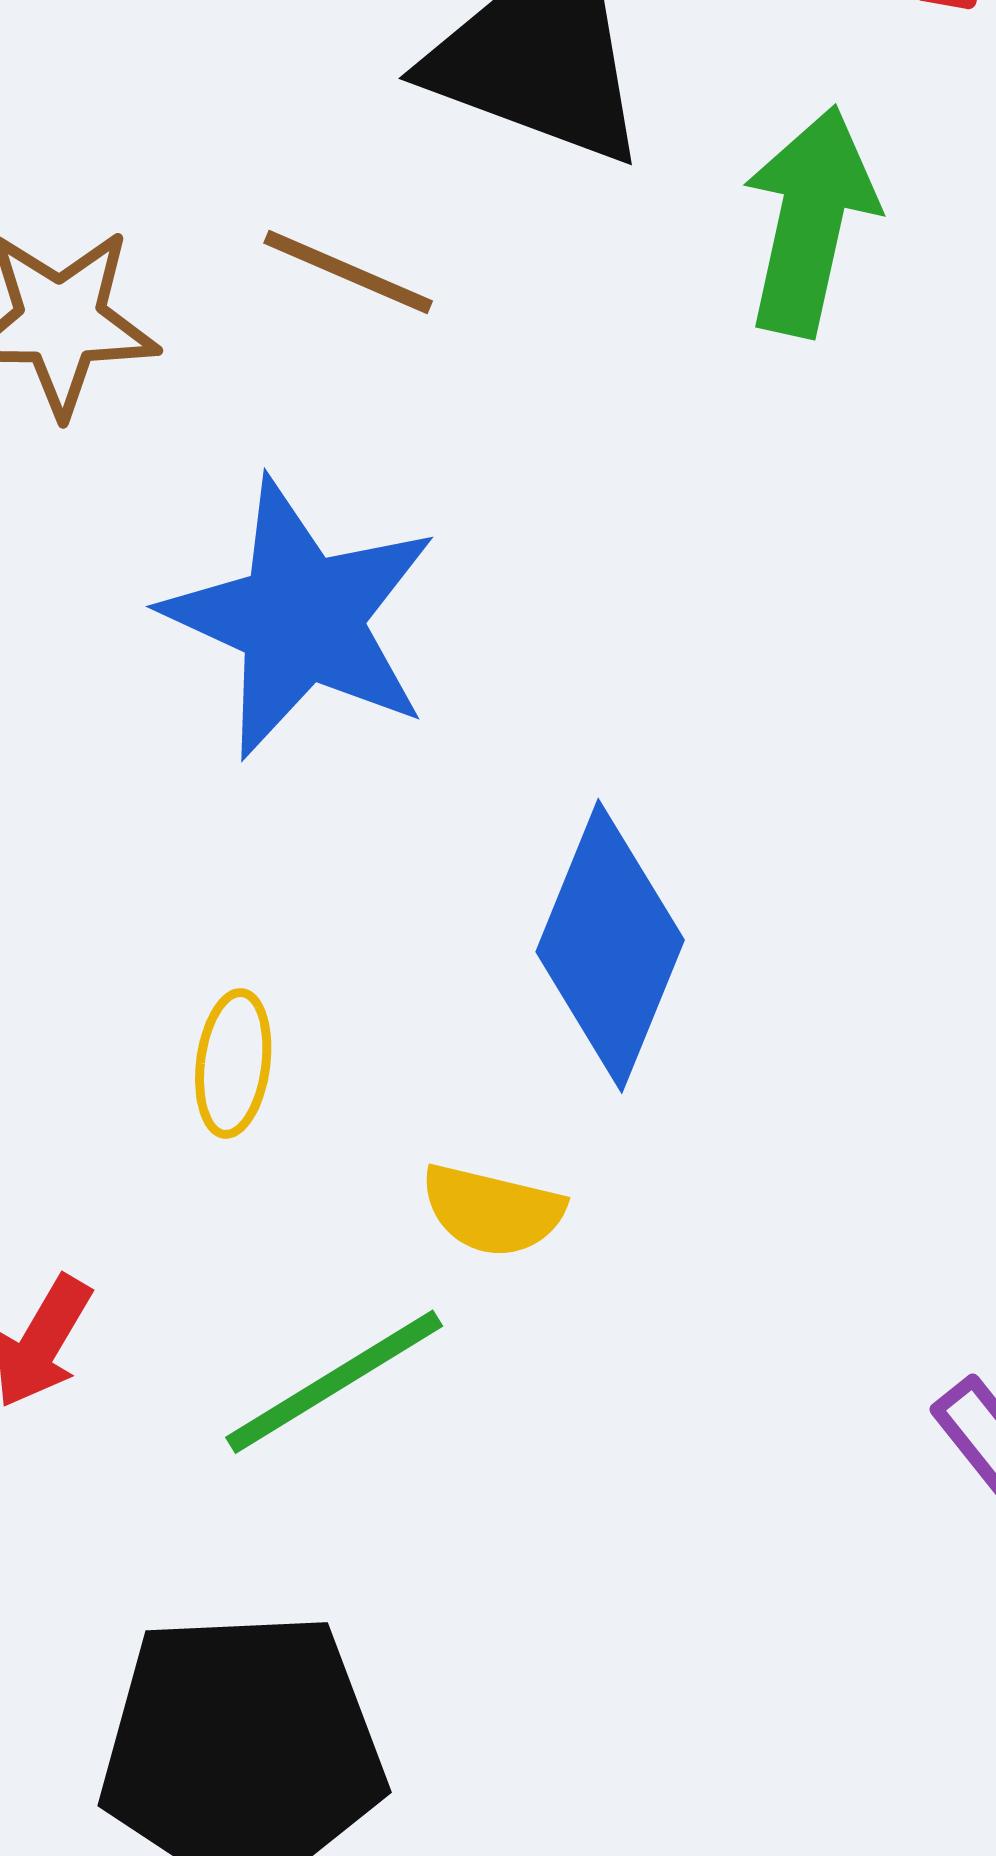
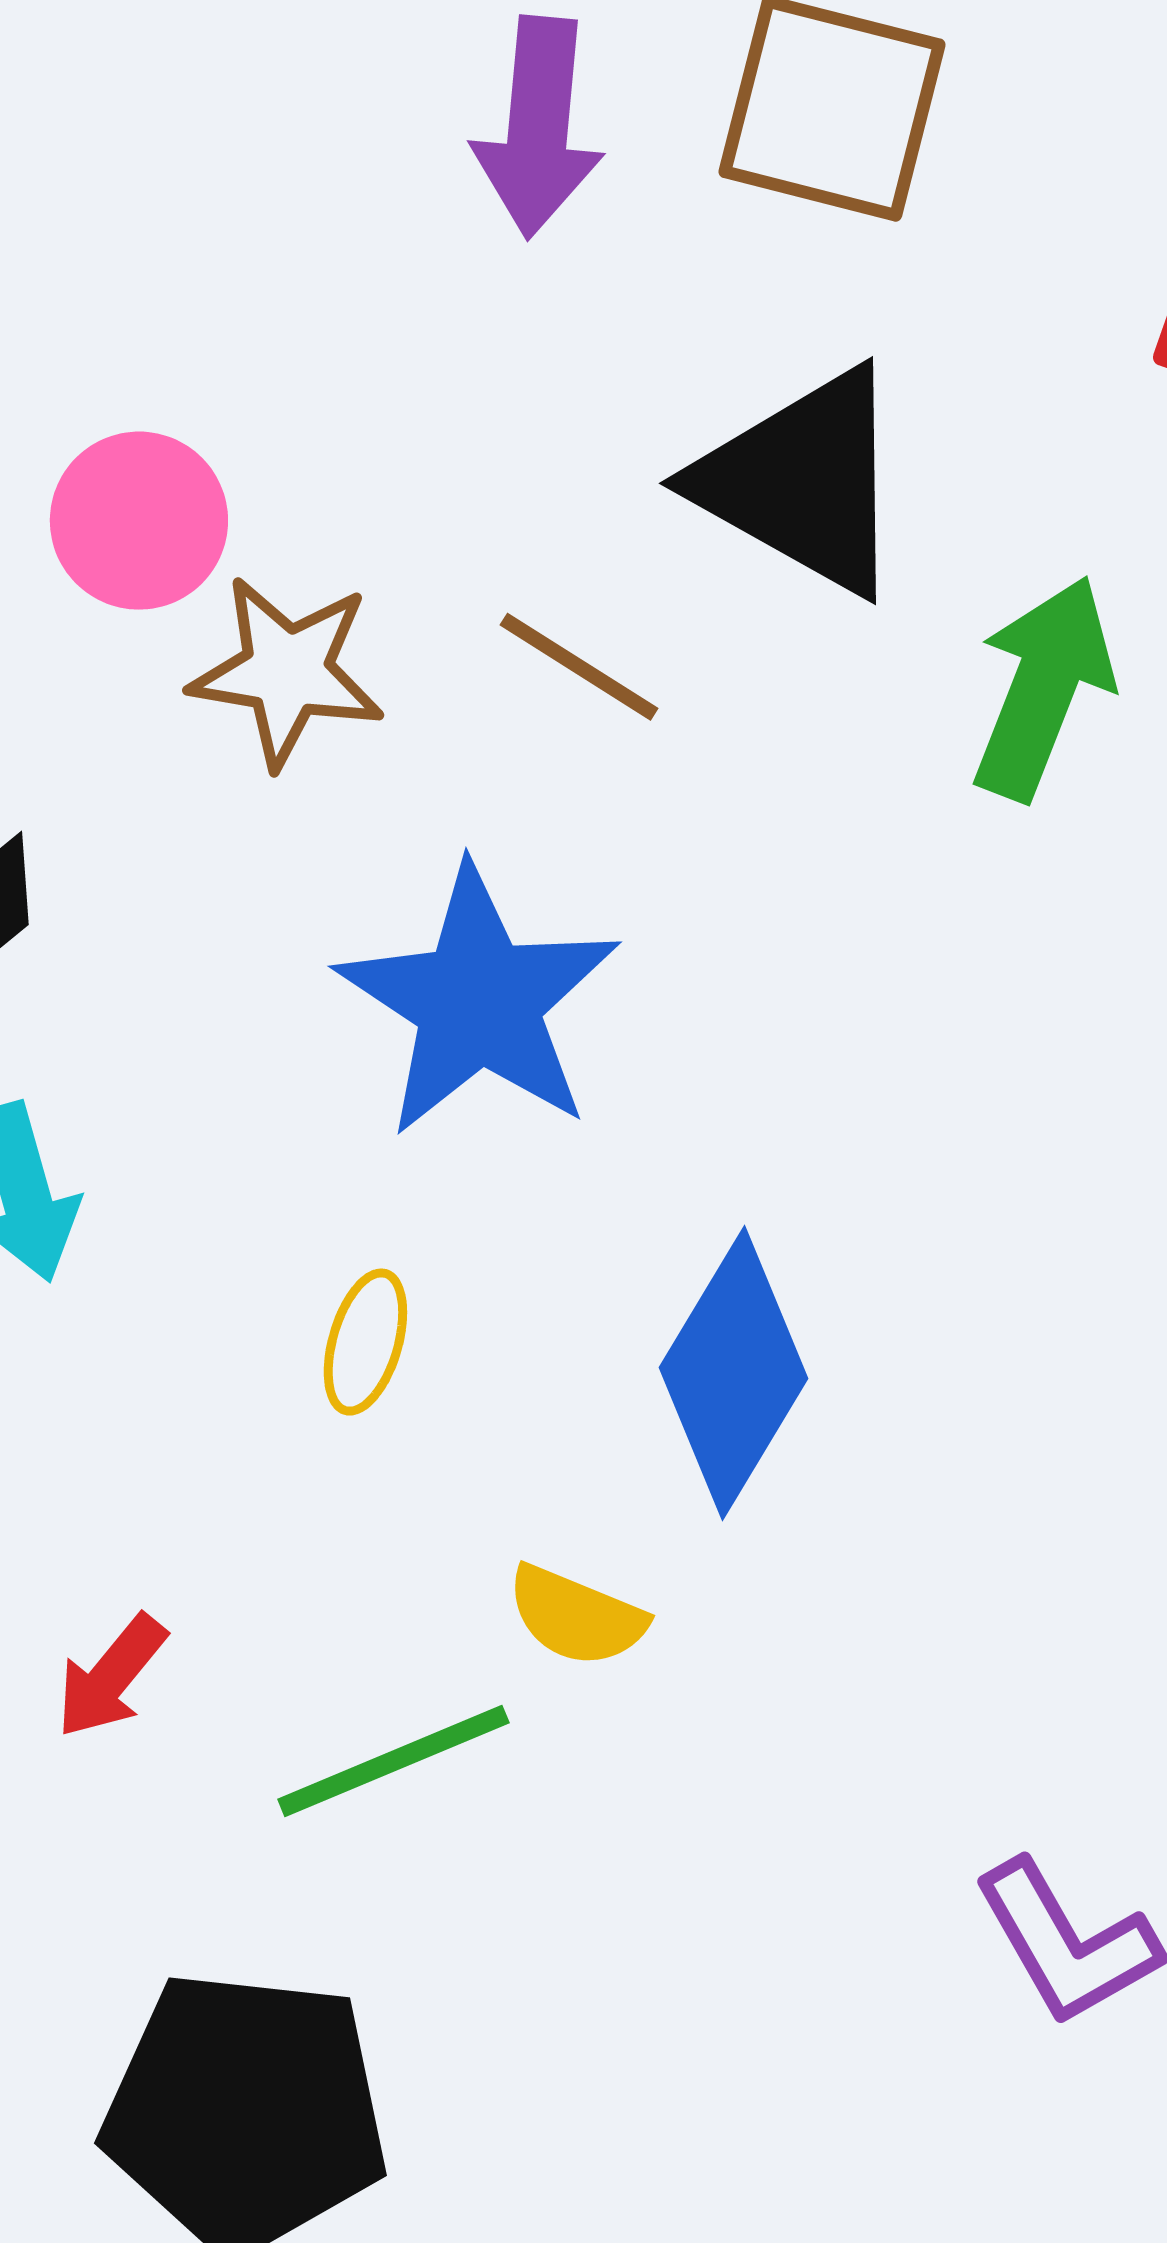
yellow ellipse: (233, 1063) -> (365, 1342), moved

